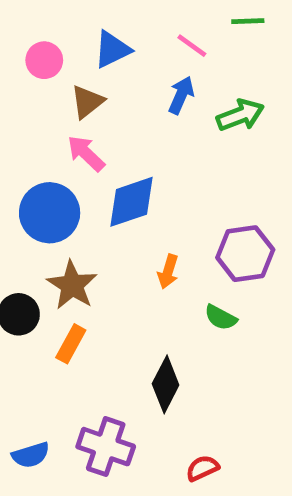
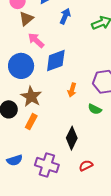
blue arrow: (181, 95) -> (65, 16), moved
brown triangle: (87, 102) -> (26, 19), moved
blue semicircle: (31, 455) -> (15, 160), moved
red semicircle: (202, 468) -> (86, 166), moved

